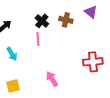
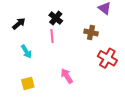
brown cross: (66, 20) -> (91, 32), moved
red cross: (93, 62) -> (107, 58), turned 36

